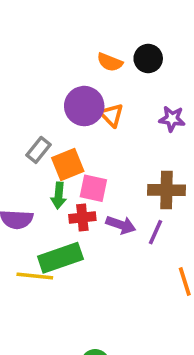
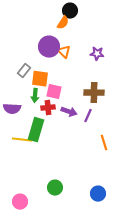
black circle: (148, 58) -> (70, 11), moved
orange semicircle: (110, 62) -> (63, 23), turned -80
orange square: (68, 165) -> (40, 79), turned 30
green rectangle: (60, 258) -> (36, 130), turned -55

